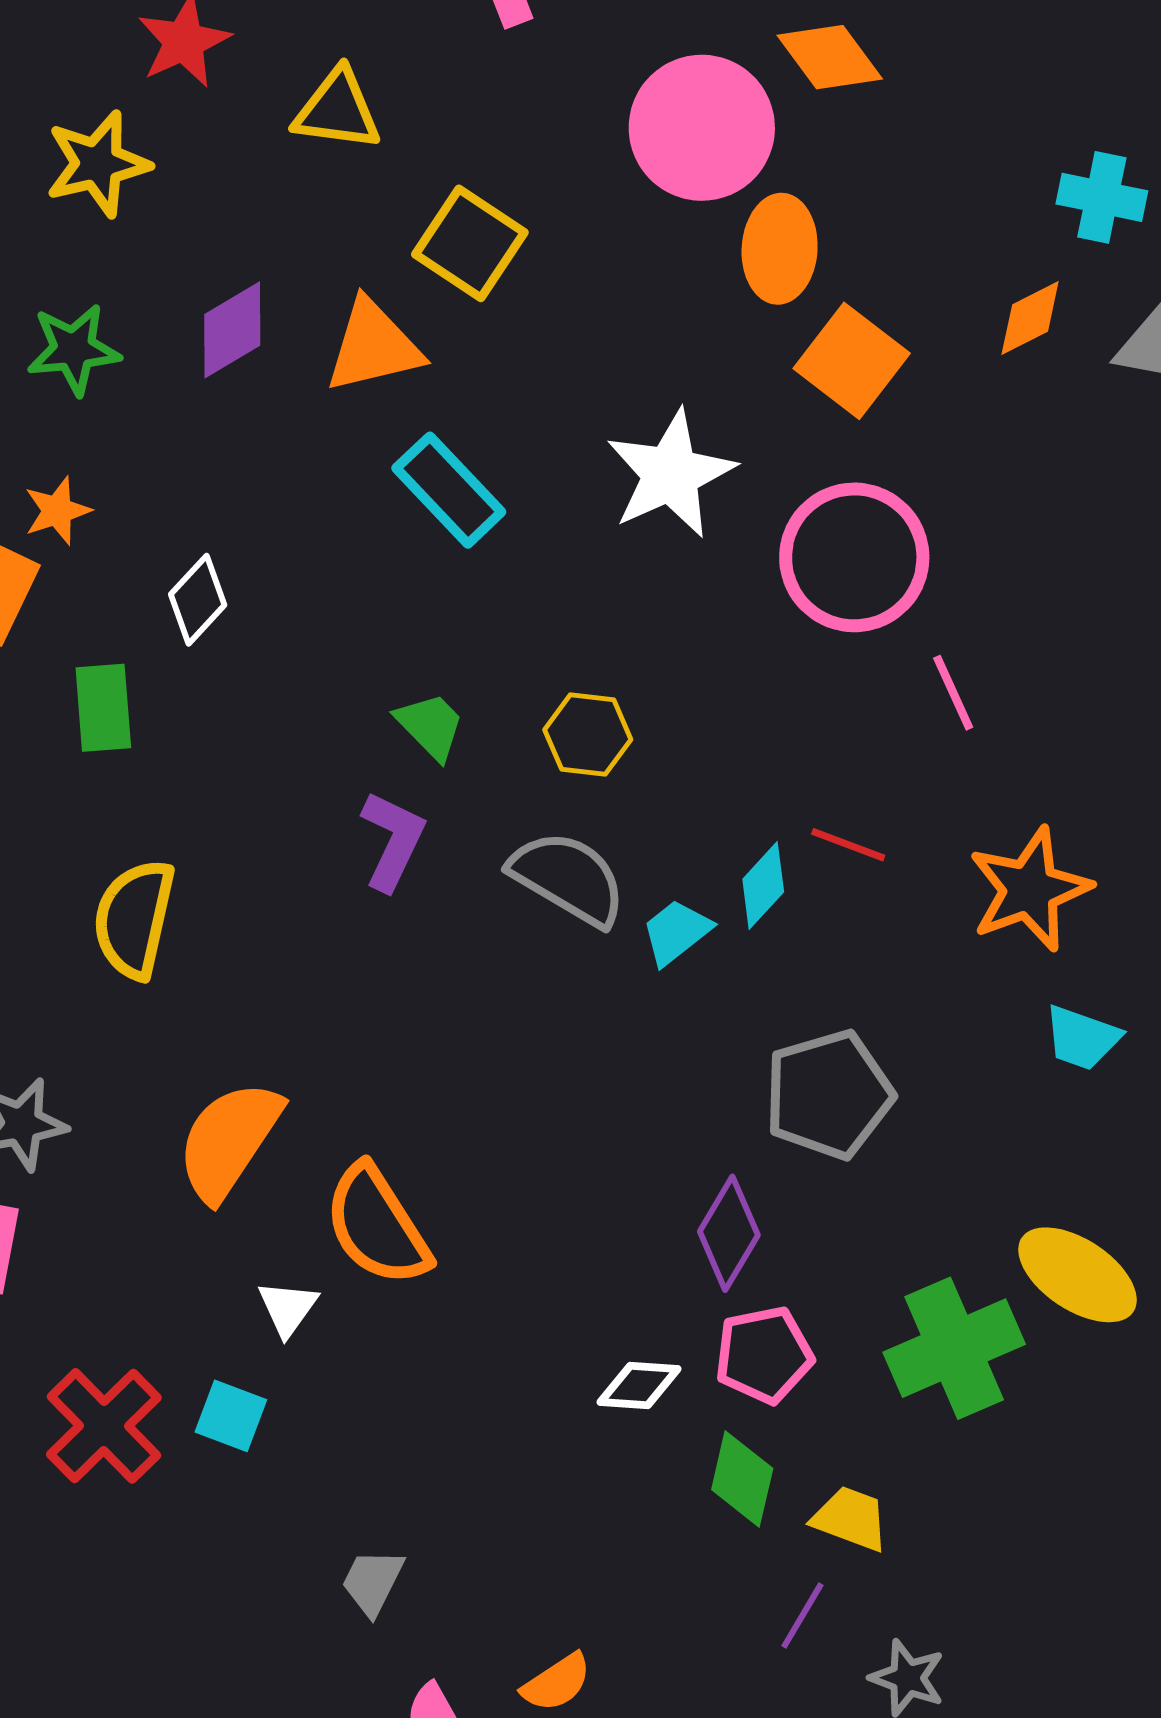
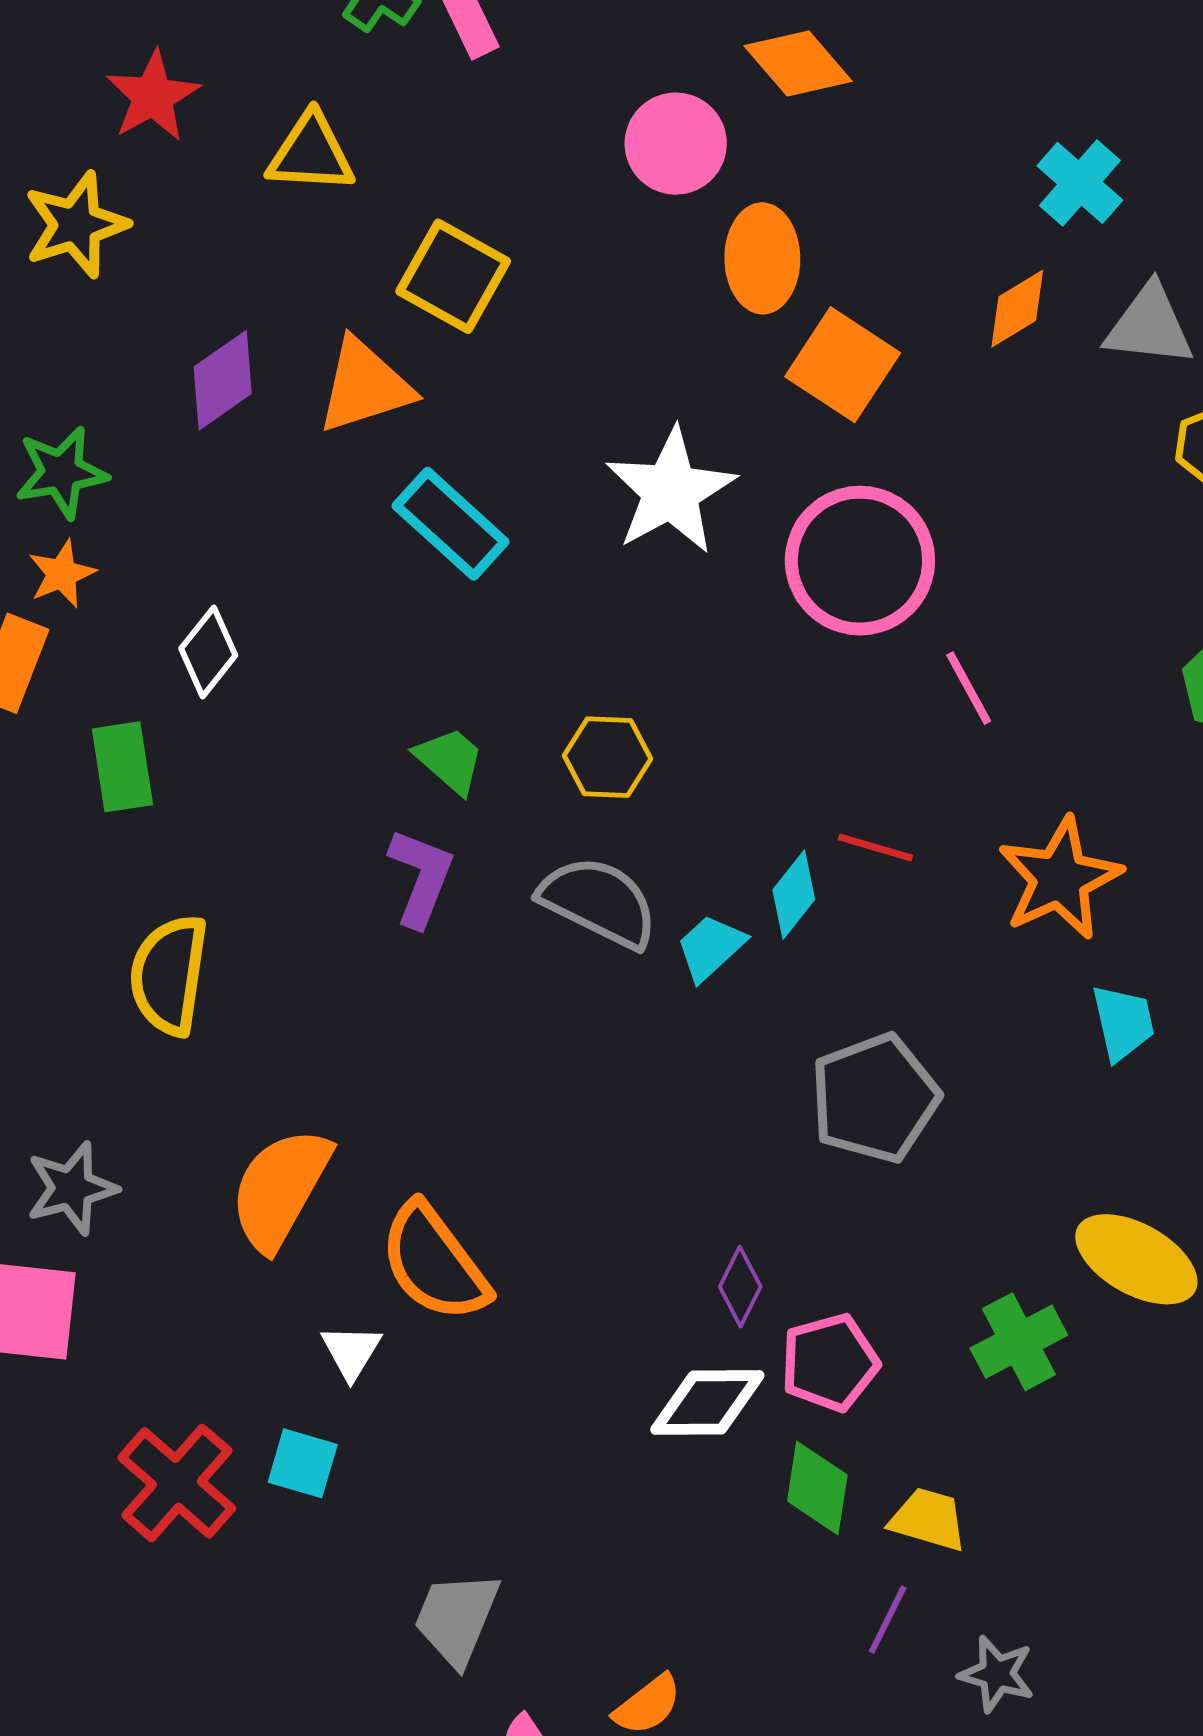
pink circle: (702, 128) -> (676, 144), size x0.7
cyan cross: (1102, 197) -> (1080, 183), turned 34
green star: (74, 349) -> (61, 472), moved
cyan trapezoid: (1082, 1038) -> (1123, 1023), turned -118
purple diamond: (729, 1233) -> (740, 1287), moved, size x0.7
green cross: (954, 1348) -> (1019, 1342), size x0.7
white diamond: (639, 1386) -> (707, 1402), size x1.4
gray trapezoid: (373, 1582) -> (457, 1618), size x1.4

